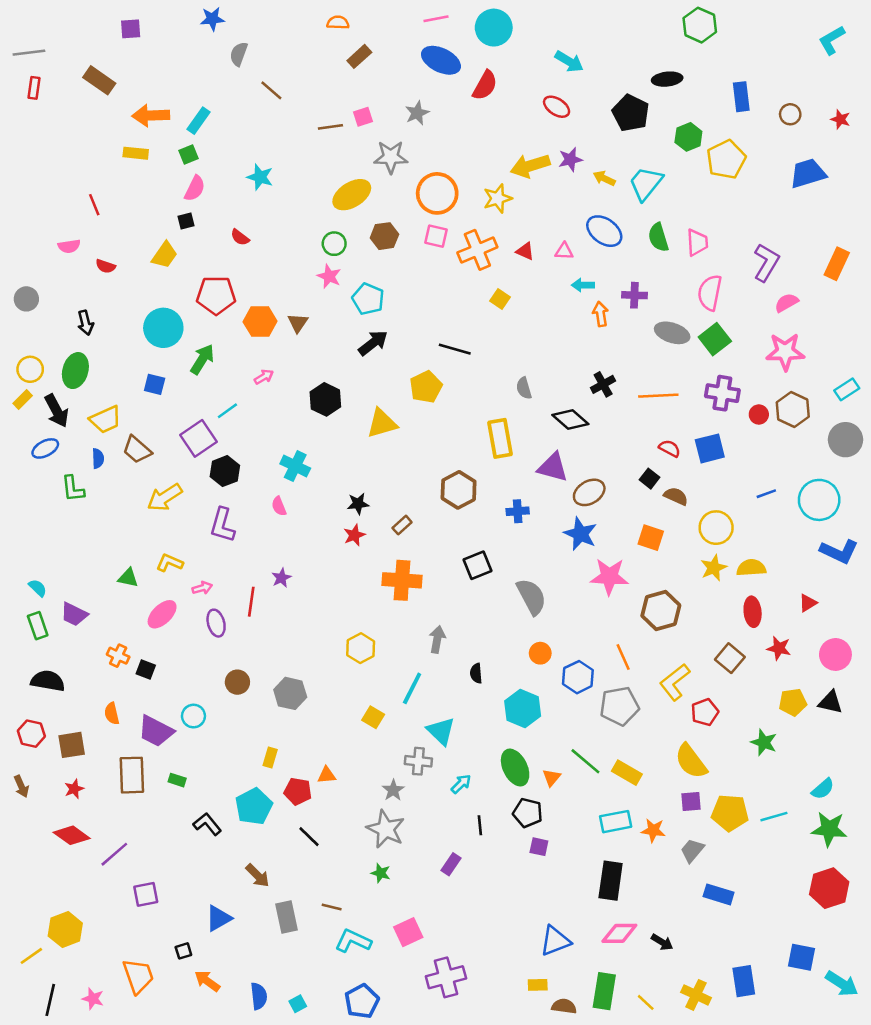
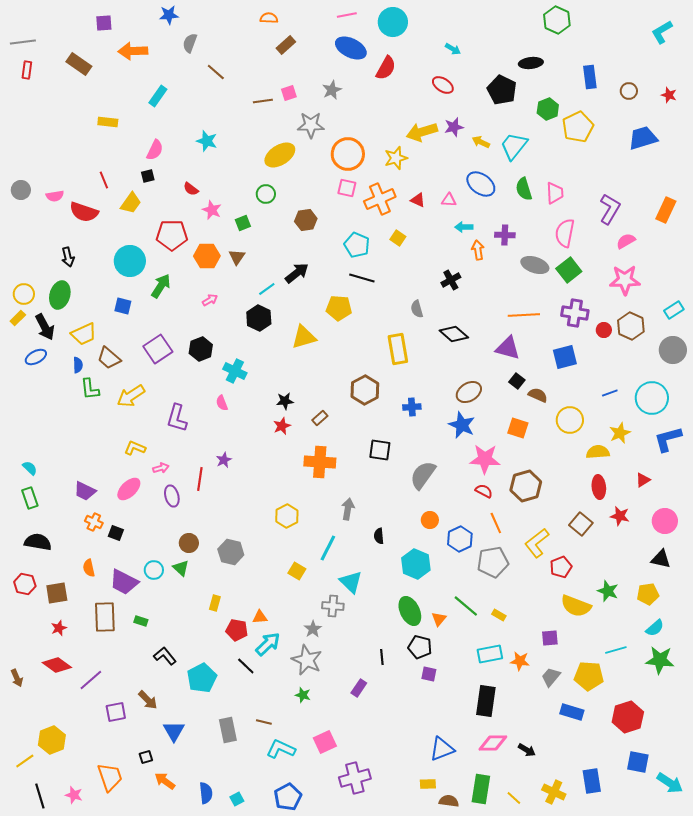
cyan arrow: (569, 61) -> (453, 49), size x0.7
orange arrow: (151, 116) -> (133, 51), moved
green square: (188, 154) -> (243, 223), moved
red line: (94, 205) -> (104, 180), moved
brown hexagon: (384, 236) -> (306, 220), moved
red semicircle: (106, 266) -> (84, 212), size x1.8
pink star: (329, 276) -> (212, 210), moved
gray circle: (26, 299) -> (21, 190), moved
cyan pentagon: (368, 299) -> (357, 245), moved
black cross: (603, 384) -> (451, 280), moved
yellow pentagon: (426, 387) -> (339, 308), turned 30
cyan line: (227, 411) -> (267, 289), moved
red semicircle: (670, 448) -> (484, 491), moved
purple triangle: (553, 467) -> (508, 348), moved
black hexagon: (225, 471) -> (201, 349), moved
green L-shape: (73, 489) -> (90, 389), moved
blue L-shape: (839, 551) -> (668, 439), turned 140
black square: (477, 565) -> (380, 450), turned 30
yellow star: (714, 568) -> (620, 433), moved
green triangle: (128, 578) -> (181, 568), moved, turned 30
gray semicircle: (531, 597) -> (423, 475), turned -116
purple trapezoid: (74, 614) -> (85, 491), moved
yellow pentagon: (793, 702) -> (648, 594), moved
yellow semicircle: (691, 761) -> (576, 606), moved, turned -32
yellow rectangle: (627, 773) -> (499, 615), size x0.6
cyan arrow: (461, 784) -> (268, 644), moved, size x1.5
brown arrow: (21, 786) -> (17, 678), moved
cyan pentagon: (254, 806) -> (202, 678), moved
yellow pentagon: (730, 813) -> (589, 676), moved
brown arrow: (258, 876) -> (148, 700), moved
red hexagon: (829, 888) -> (628, 717), moved
blue triangle: (219, 918) -> (174, 731), turned -30
black line: (50, 1000) -> (40, 796), turned -30

